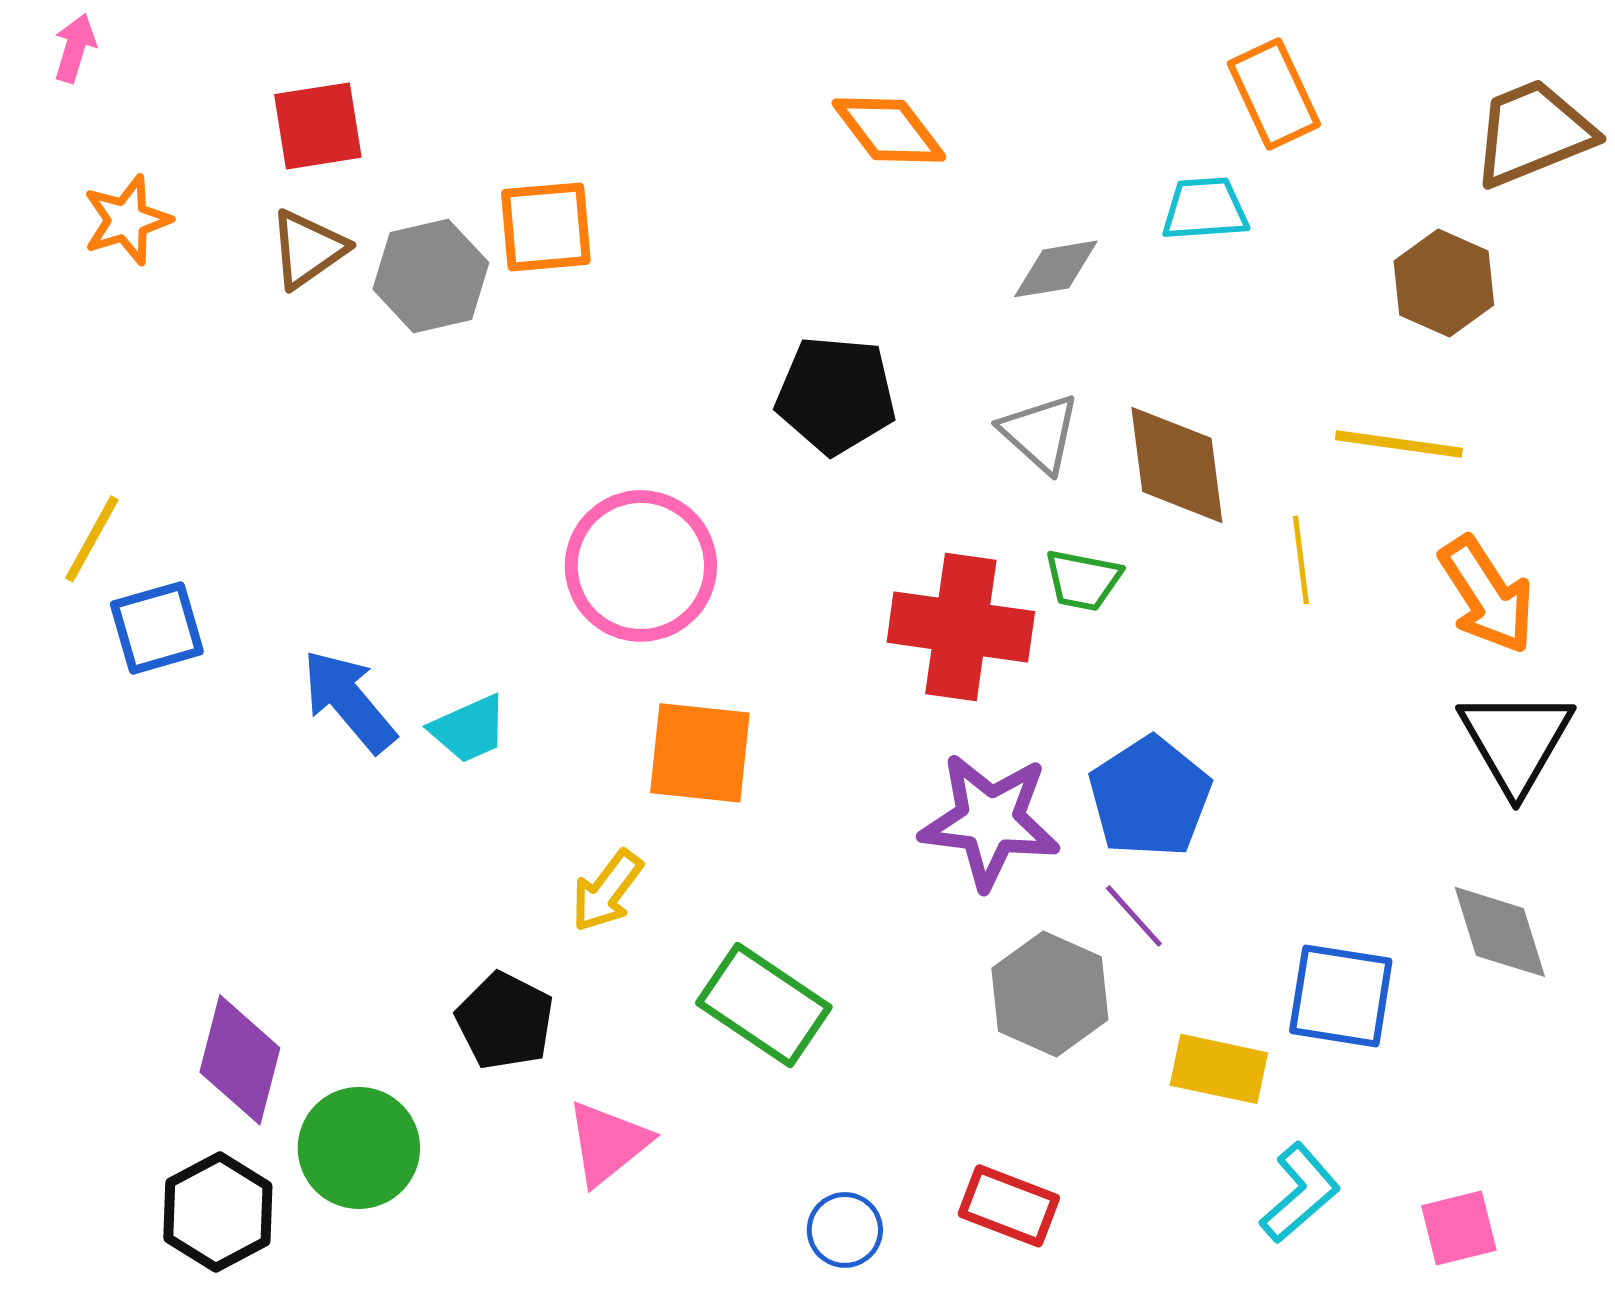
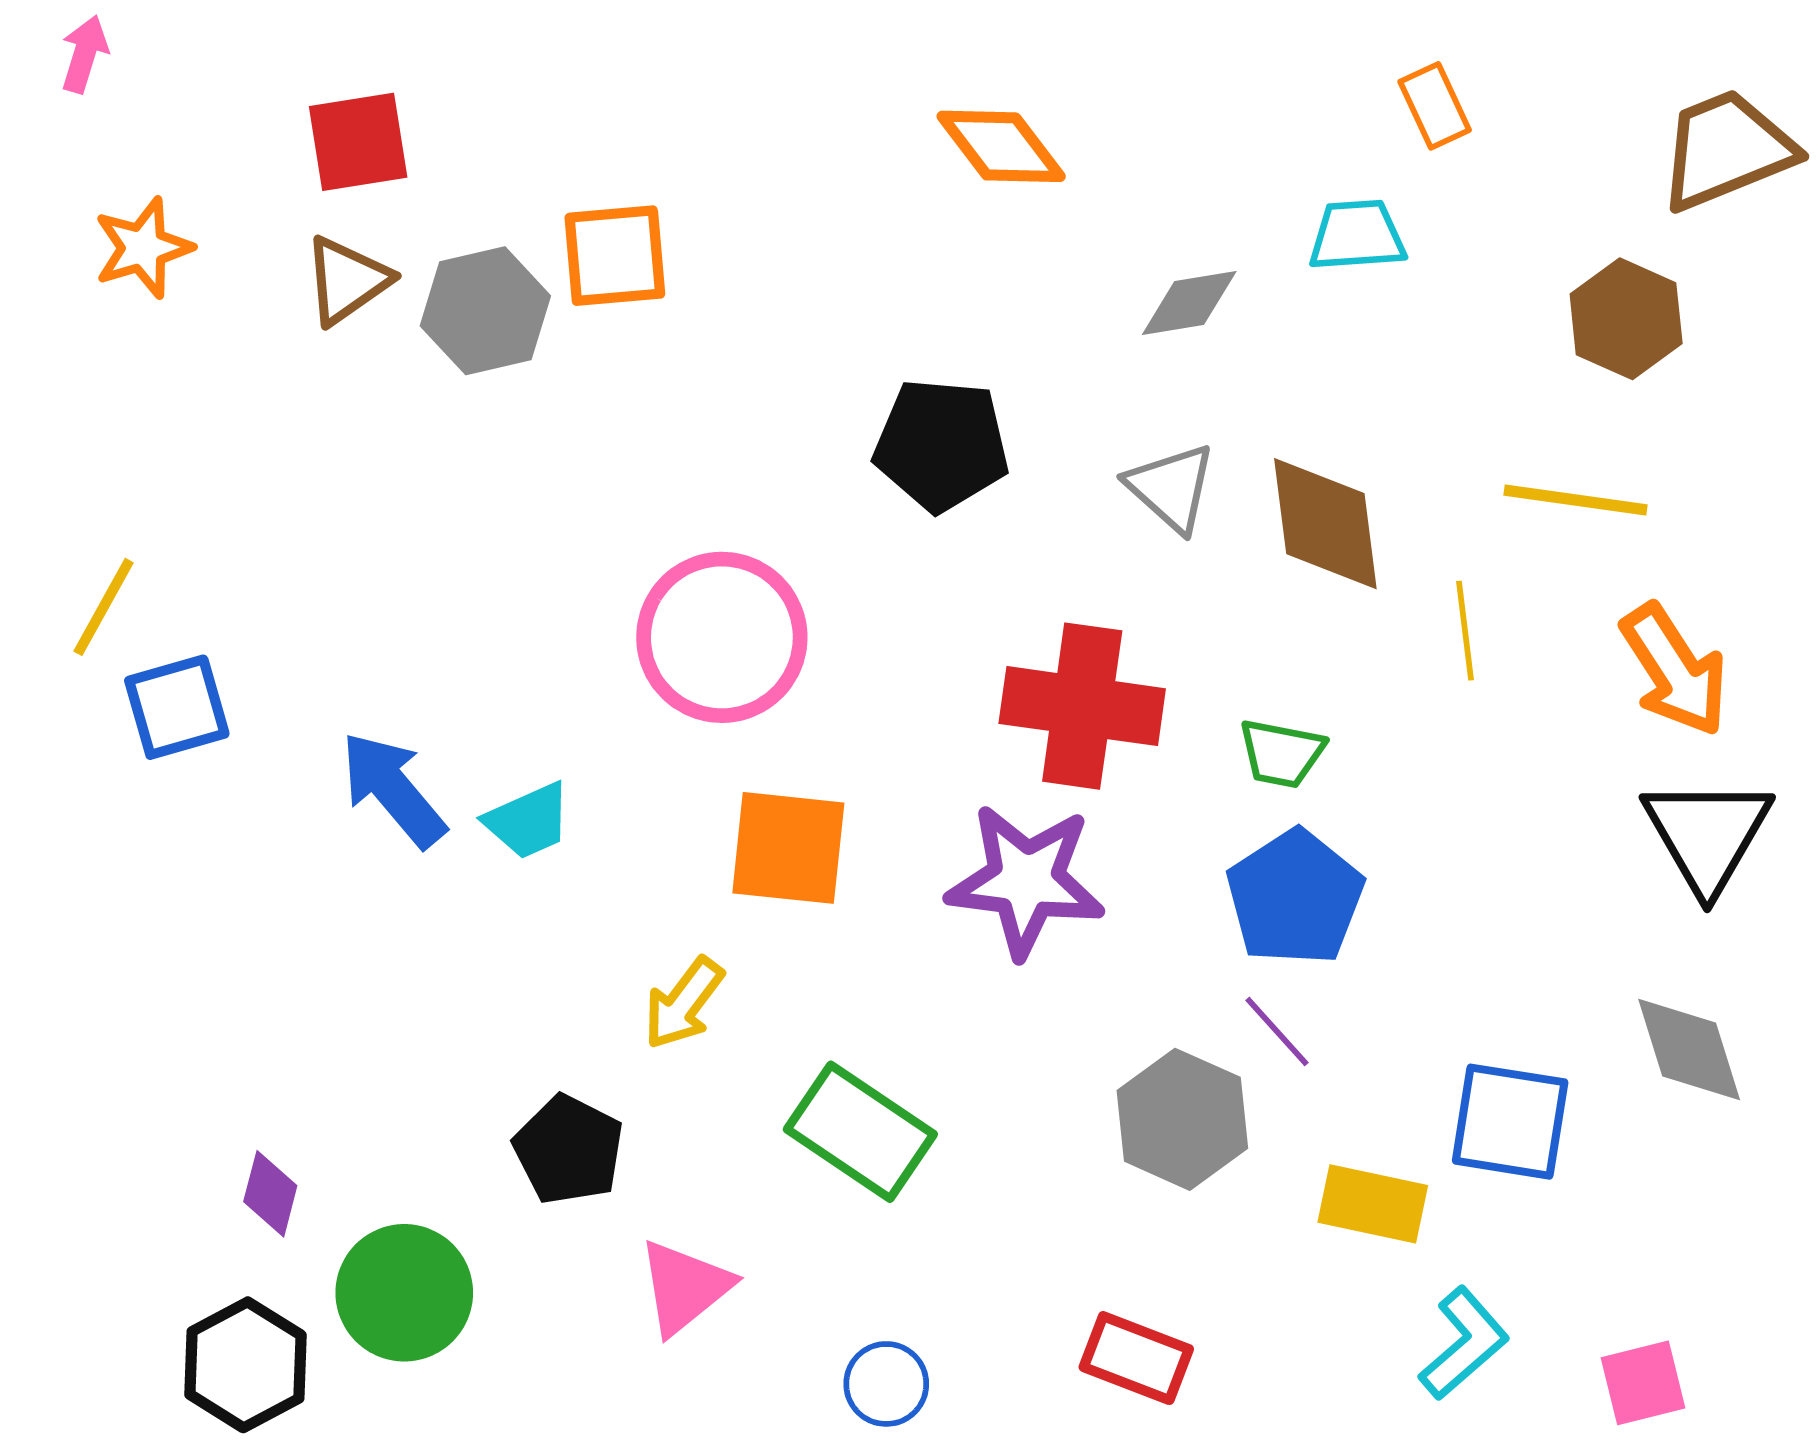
orange rectangle: (1274, 94) -> (1435, 106), size x0.7
green trapezoid: (1083, 580) -> (1282, 753), moved
purple star: (990, 821) -> (1026, 881), moved
purple diamond: (240, 1060) -> (270, 1194), size x0.6
blue circle: (845, 1230) -> (886, 1384), moved

